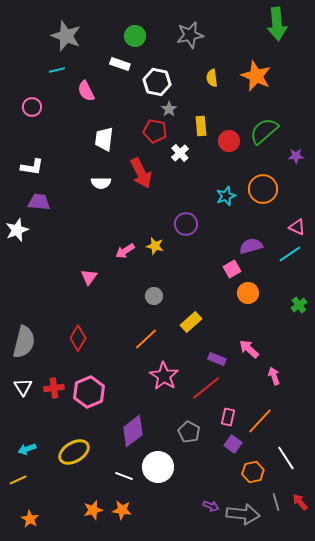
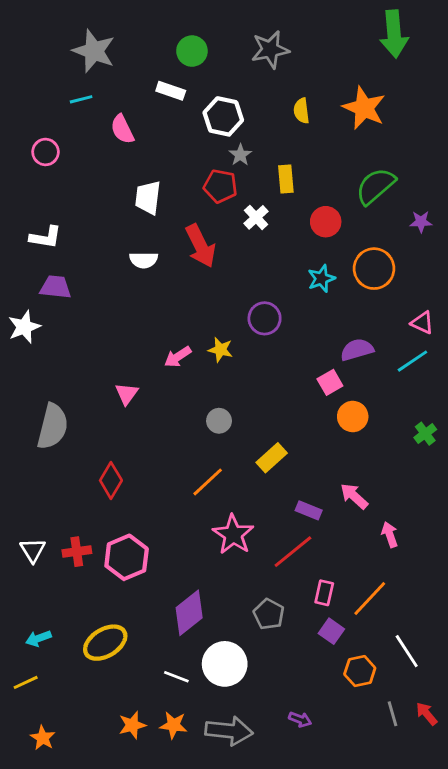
red circle: (229, 141) -> (326, 222), moved
gray semicircle: (24, 342) -> (53, 426), moved
gray arrow: (243, 514) -> (229, 731), moved

